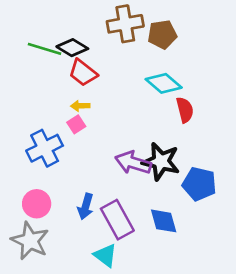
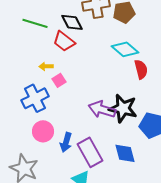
black diamond: (72, 48) -> (72, 22), moved, turned 30
yellow arrow: (80, 106) -> (46, 66), moved
pink circle: (37, 204) -> (43, 131), moved

